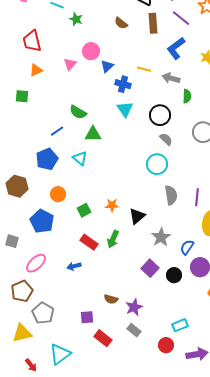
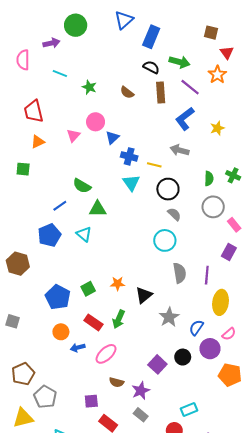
green star: (76, 19) -> (89, 87), moved
yellow line: (144, 69) -> (154, 165), moved
green semicircle: (187, 96) -> (209, 179), moved
orange circle: (58, 194) -> (61, 332), moved
blue pentagon: (42, 221) -> (58, 297), moved
pink ellipse: (36, 263) -> (106, 354), moved
purple square: (150, 268) -> (157, 364), moved

